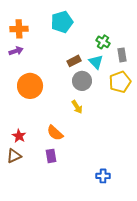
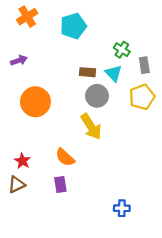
orange cross: (19, 29) -> (27, 17), moved, turned -30
brown rectangle: (74, 61) -> (88, 72), turned 32
yellow arrow: (77, 107) -> (91, 127), size x1.6

